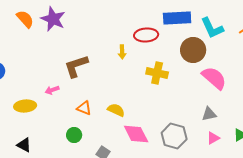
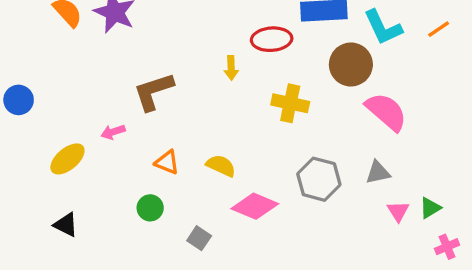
yellow ellipse: (25, 106) -> (67, 159), turned -35
pink diamond: (136, 134) -> (255, 206), turned -40
gray hexagon: (174, 136) -> (319, 179), moved
pink triangle: (213, 138) -> (398, 211), moved, turned -32

